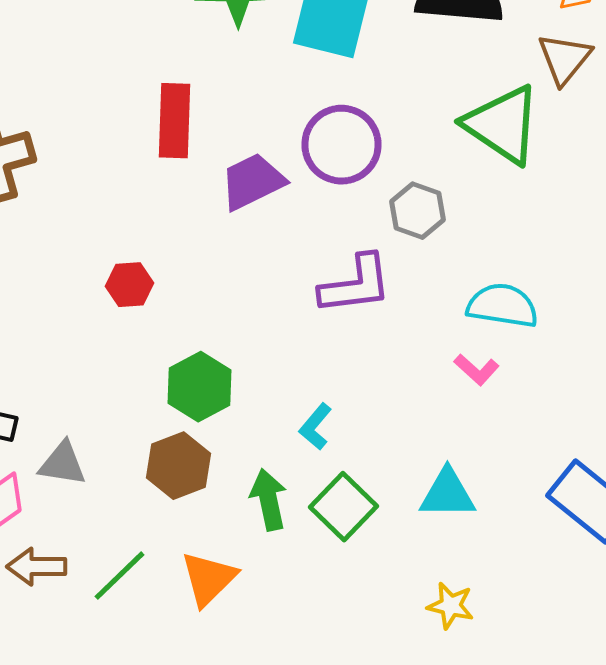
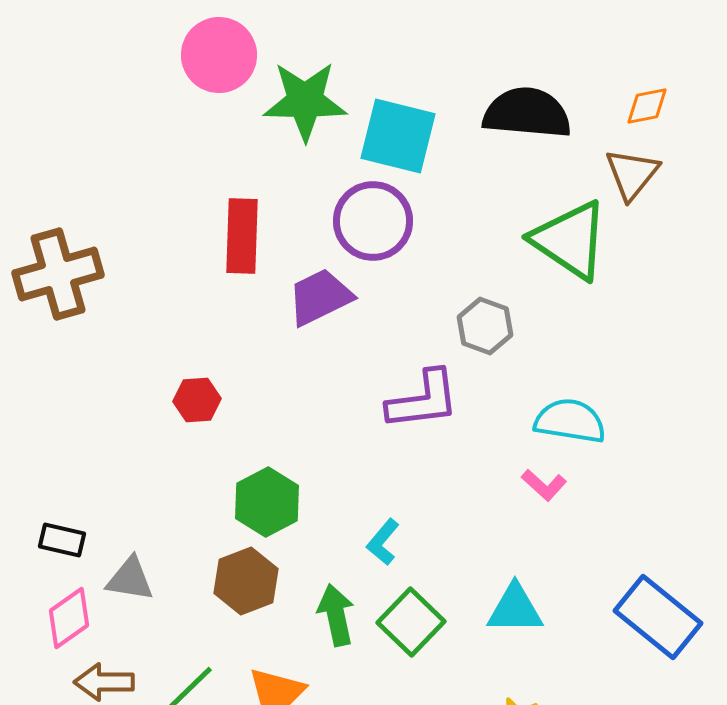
purple circle: (342, 145) -> (373, 221), moved

